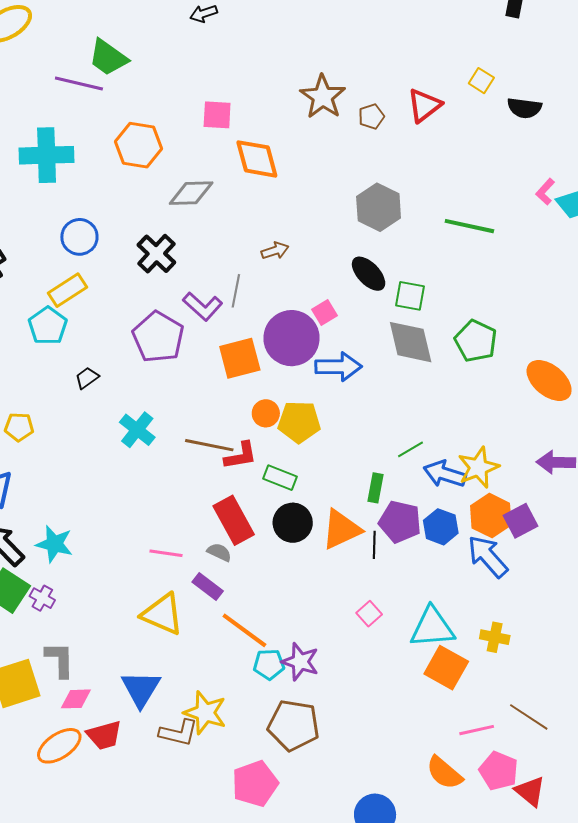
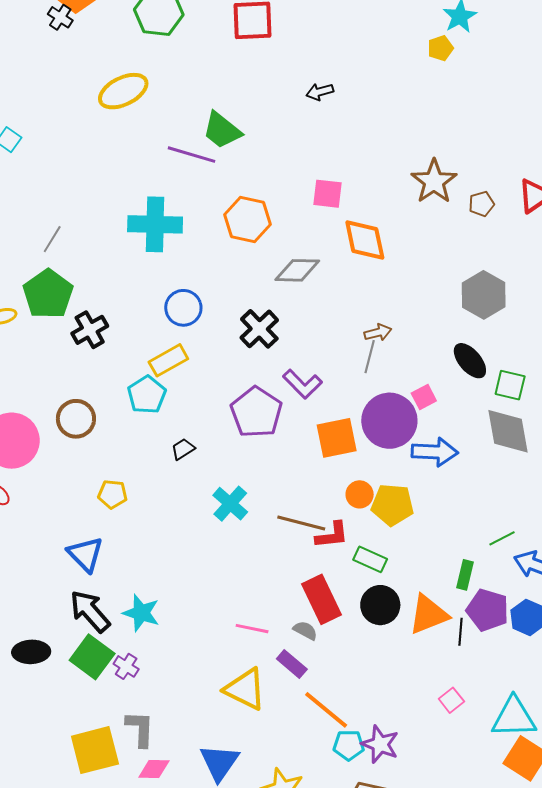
gray line: (236, 291) -> (370, 357), moved

